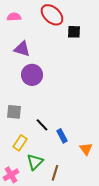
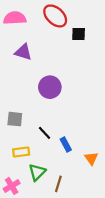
pink semicircle: (14, 17) -> (15, 18), size x1.5
purple circle: (32, 75) -> (50, 87), moved
yellow rectangle: (20, 143) -> (21, 152), turned 49

